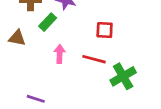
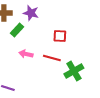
pink arrow: (60, 54) -> (26, 54), turned -80

